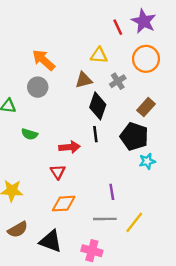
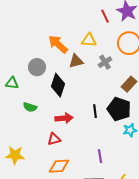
orange arrow: (44, 60) -> (58, 44), moved
black diamond: (98, 106) -> (58, 85), moved
black line: (95, 134) -> (95, 111), moved
red triangle: (58, 172) -> (54, 139), turned 48

